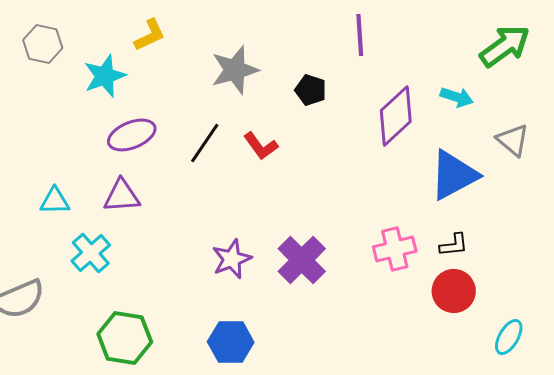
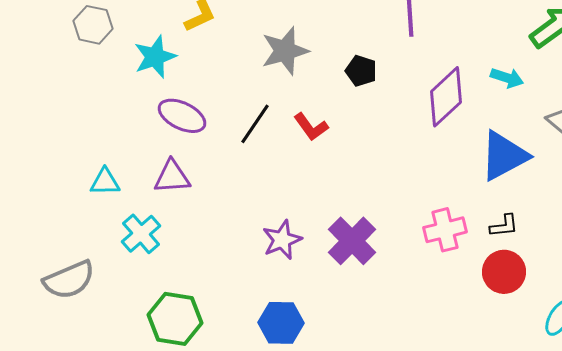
purple ellipse: (132, 135) -> (182, 116), turned 48

